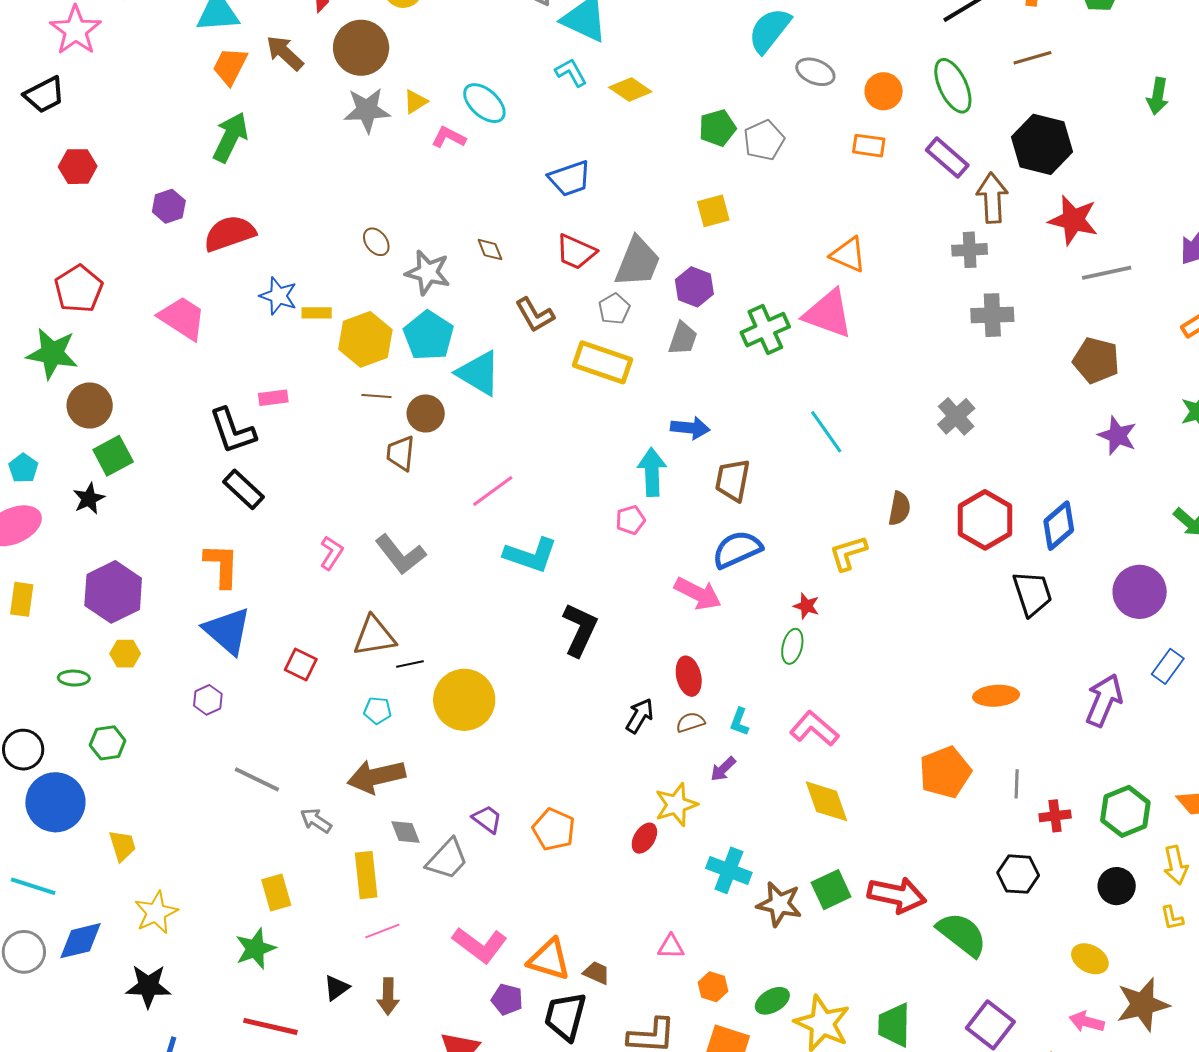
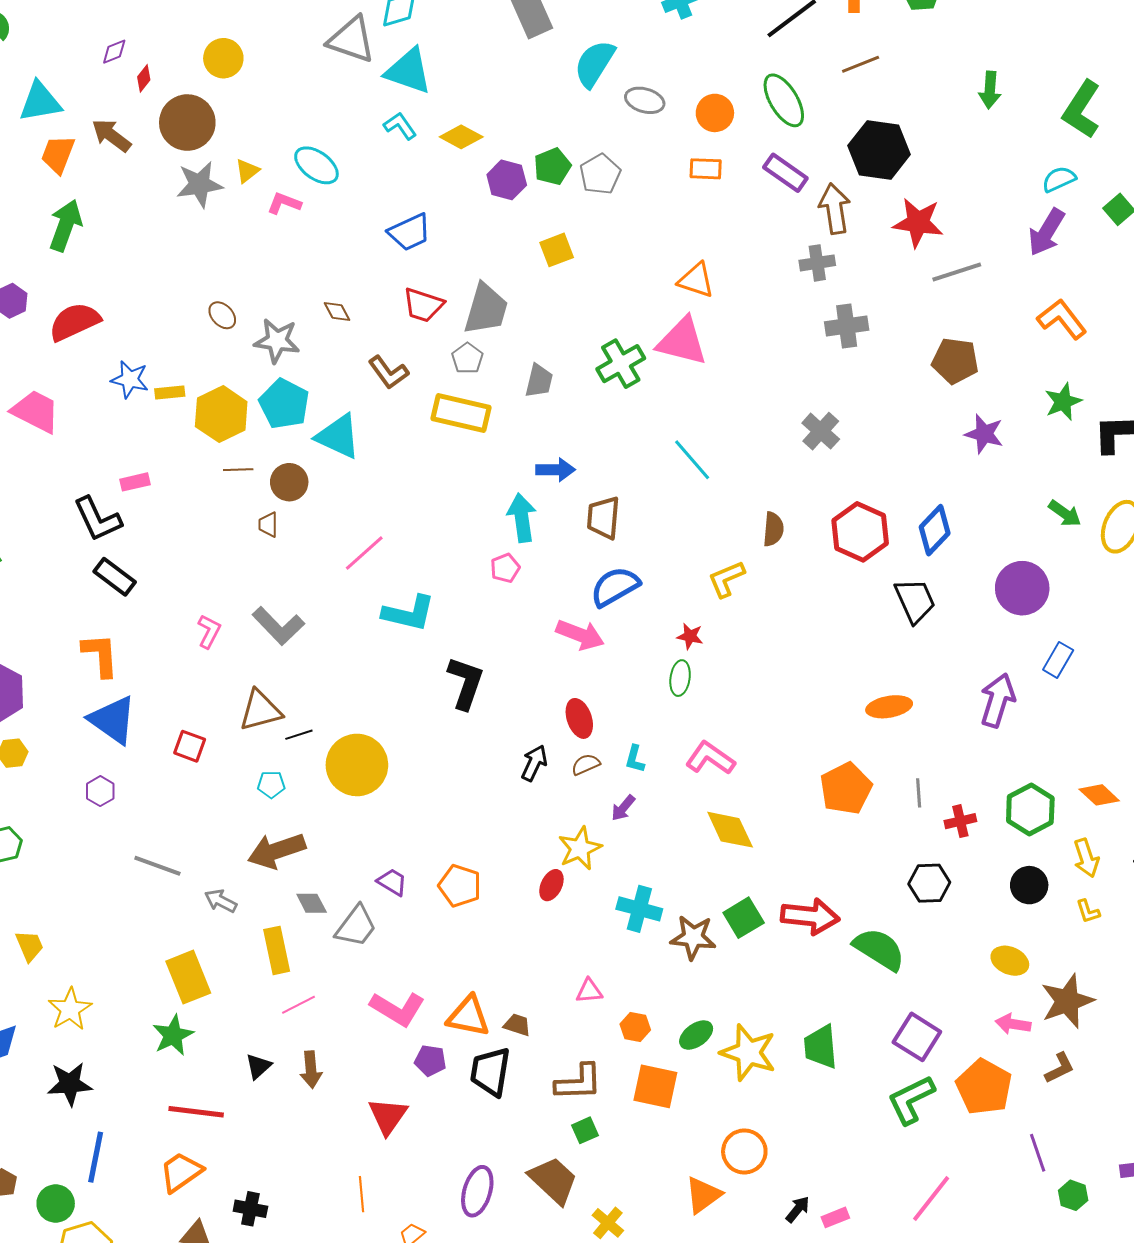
purple hexagon: (694, 287) -> (507, 180), moved
brown trapezoid: (401, 453) -> (268, 525), size x0.7
yellow rectangle: (276, 893) -> (188, 977), size x1.4

